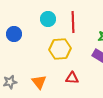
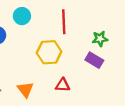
cyan circle: (48, 19) -> (22, 16), moved

